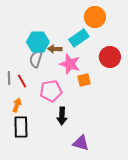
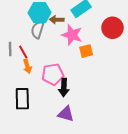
pink pentagon: (51, 91) -> (53, 74), moved
orange arrow: (17, 105) -> (27, 66), moved, turned 144
purple triangle: (81, 143) -> (66, 114), moved

